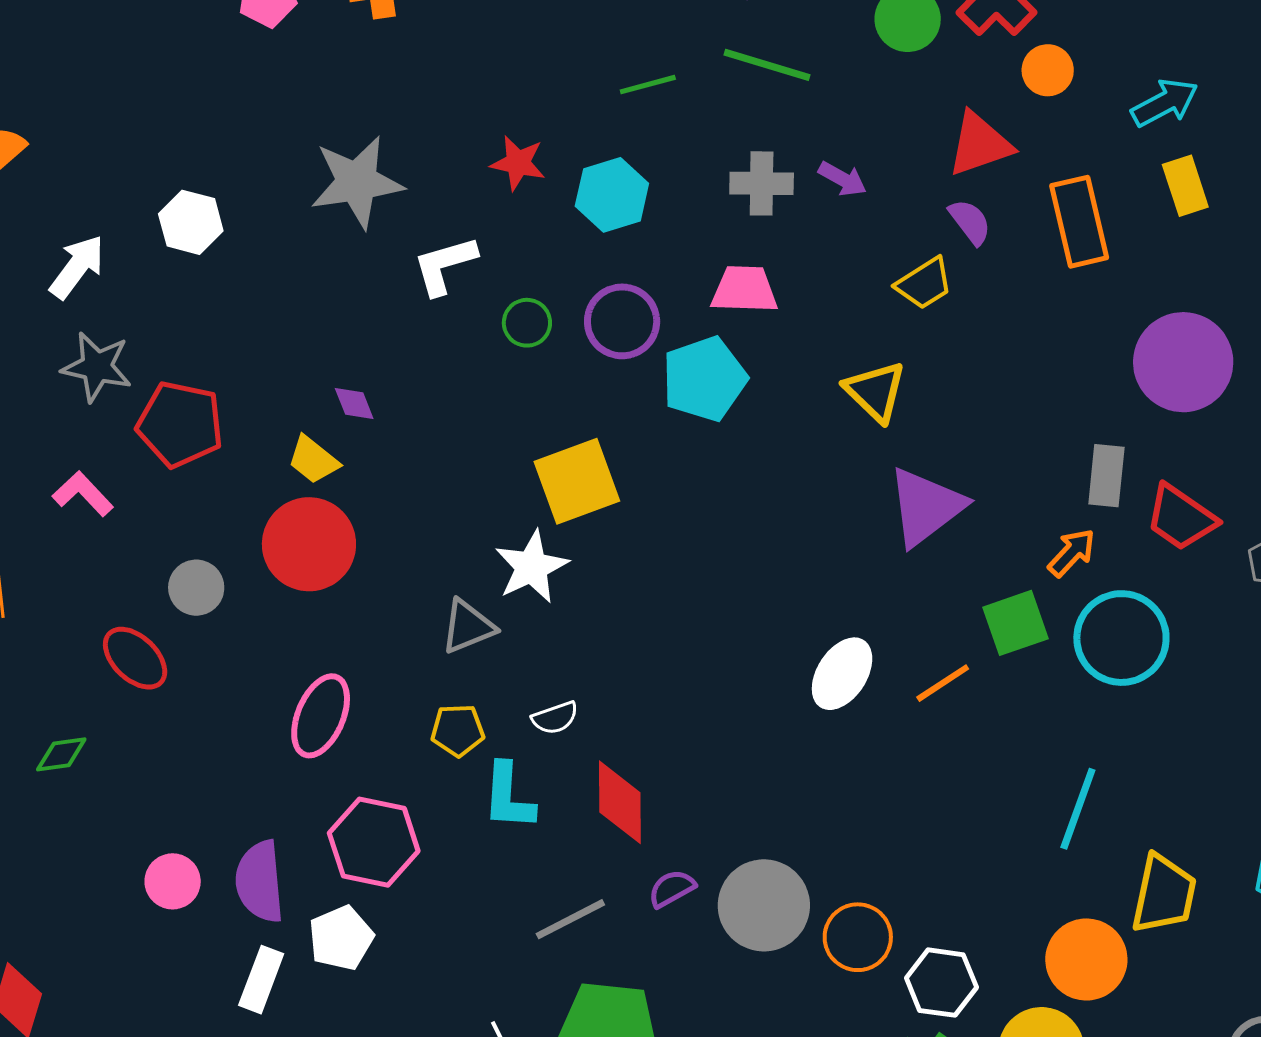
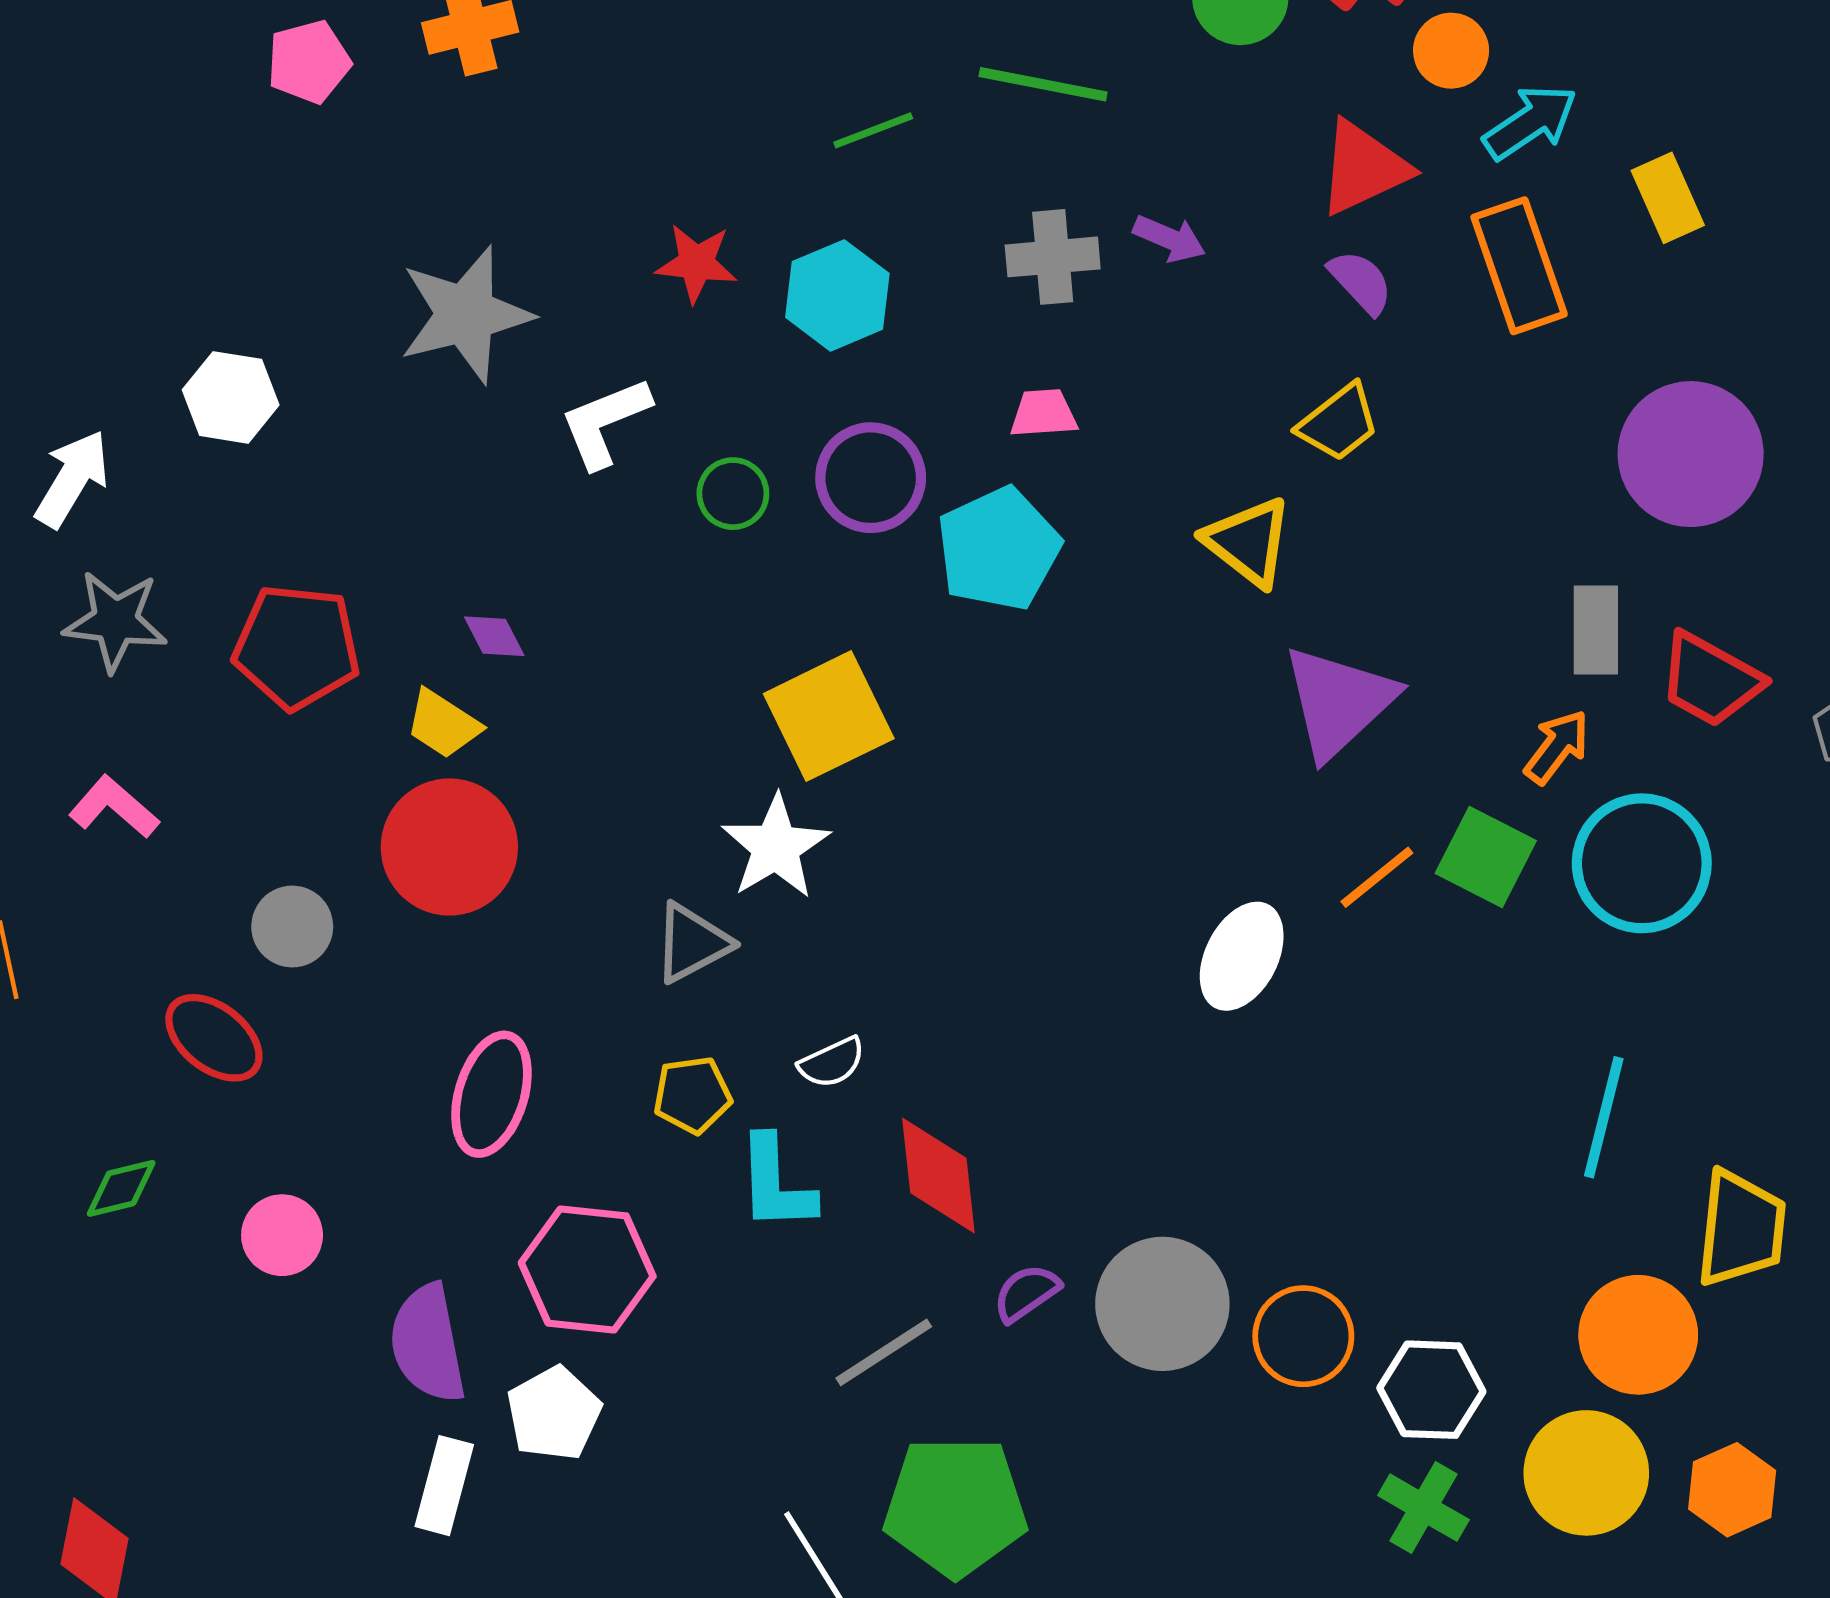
cyan arrow: (1165, 103) -> (1530, 122), moved
yellow trapezoid: (924, 283) -> (1339, 423), moved
pink trapezoid: (744, 290) -> (1044, 413), size x0.7
red pentagon: (180, 424) -> (297, 647), moved
green square: (1015, 623) -> (1486, 857), turned -38
orange line: (943, 683) -> (1377, 877), moved
pink circle: (173, 881) -> (282, 1235), moved

